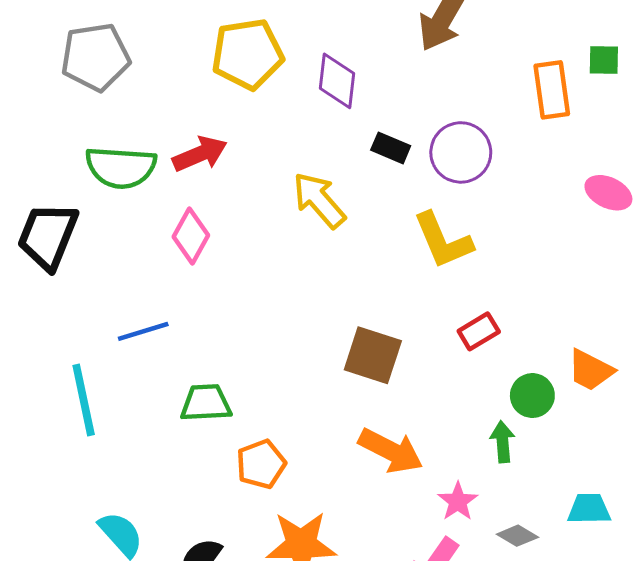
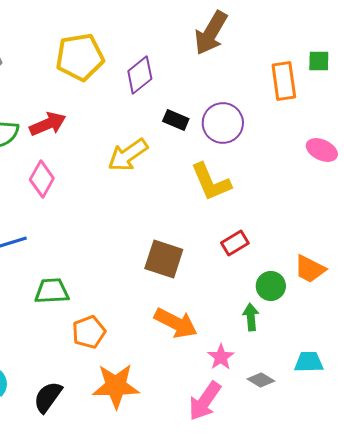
purple diamond: (337, 81) -> (140, 75), turned 45
yellow arrow: (319, 200) -> (128, 155), turned -84

